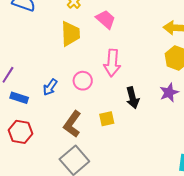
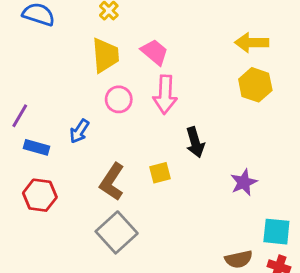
pink trapezoid: (106, 19) -> (155, 52), moved
pink circle: (83, 81) -> (119, 99), moved
purple star: (169, 93) -> (244, 182), moved

